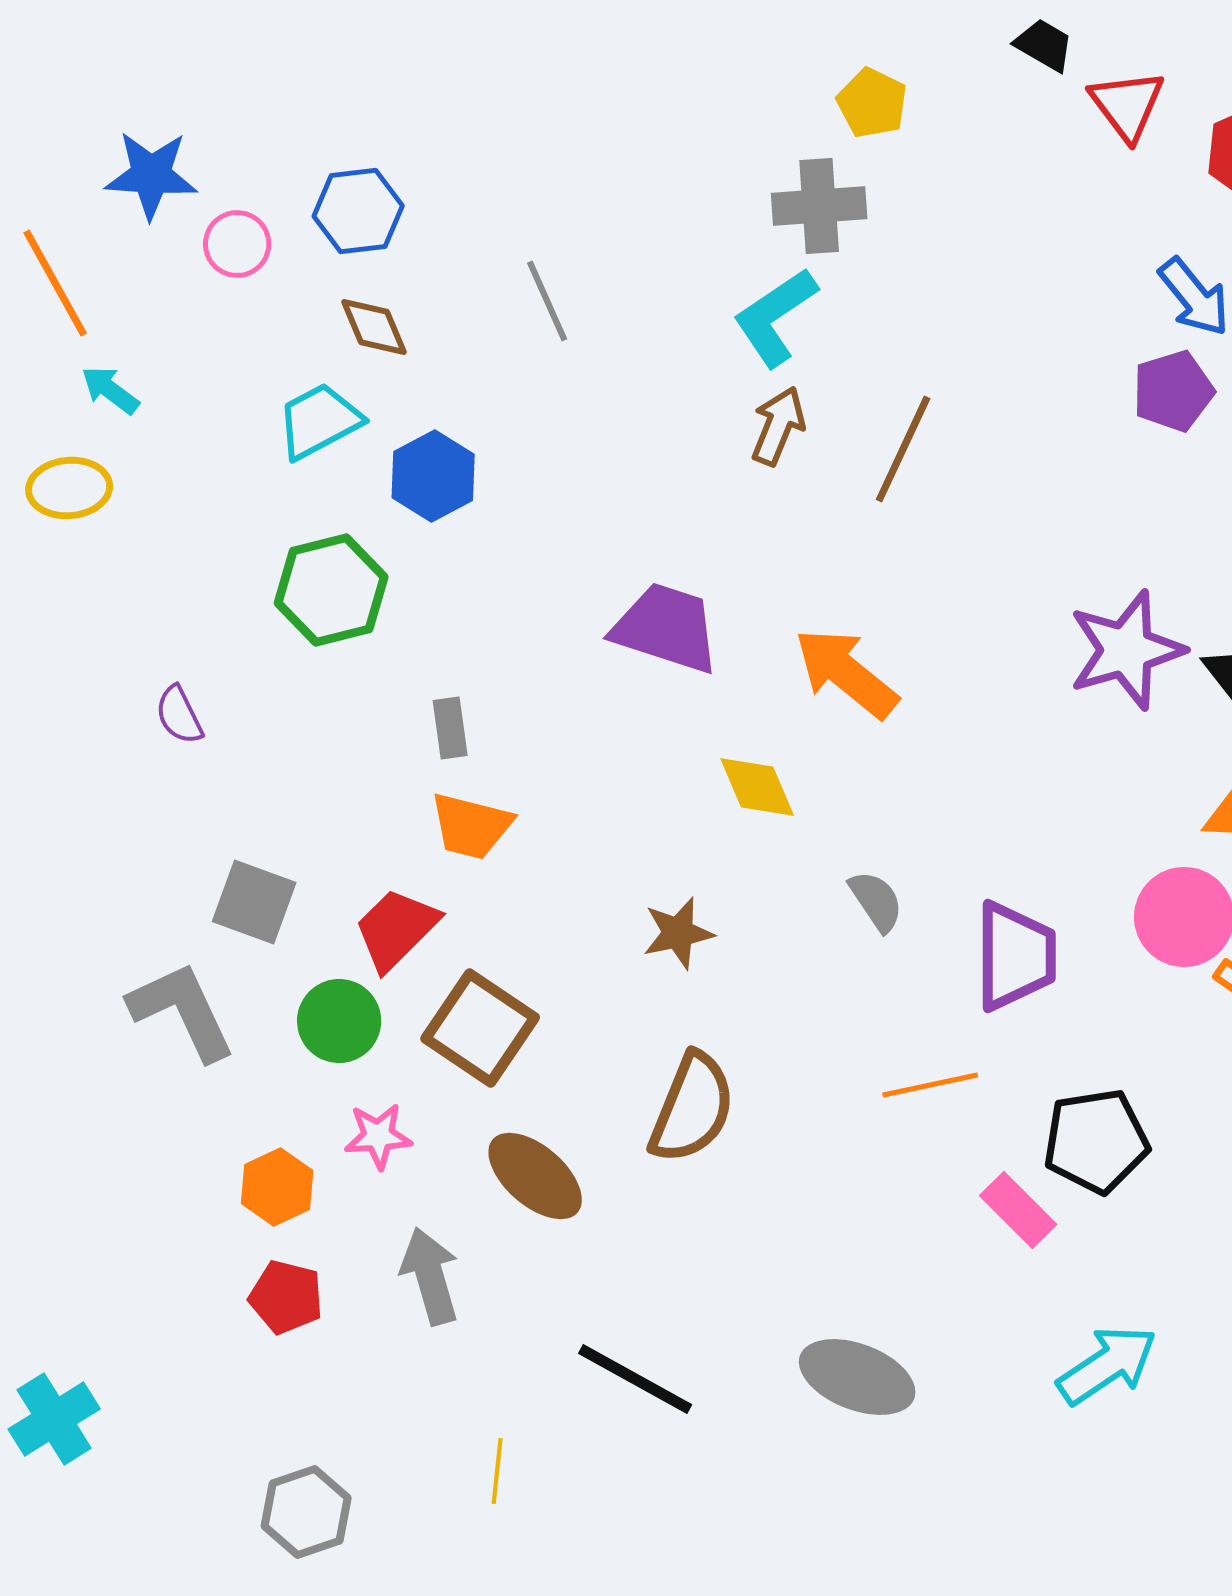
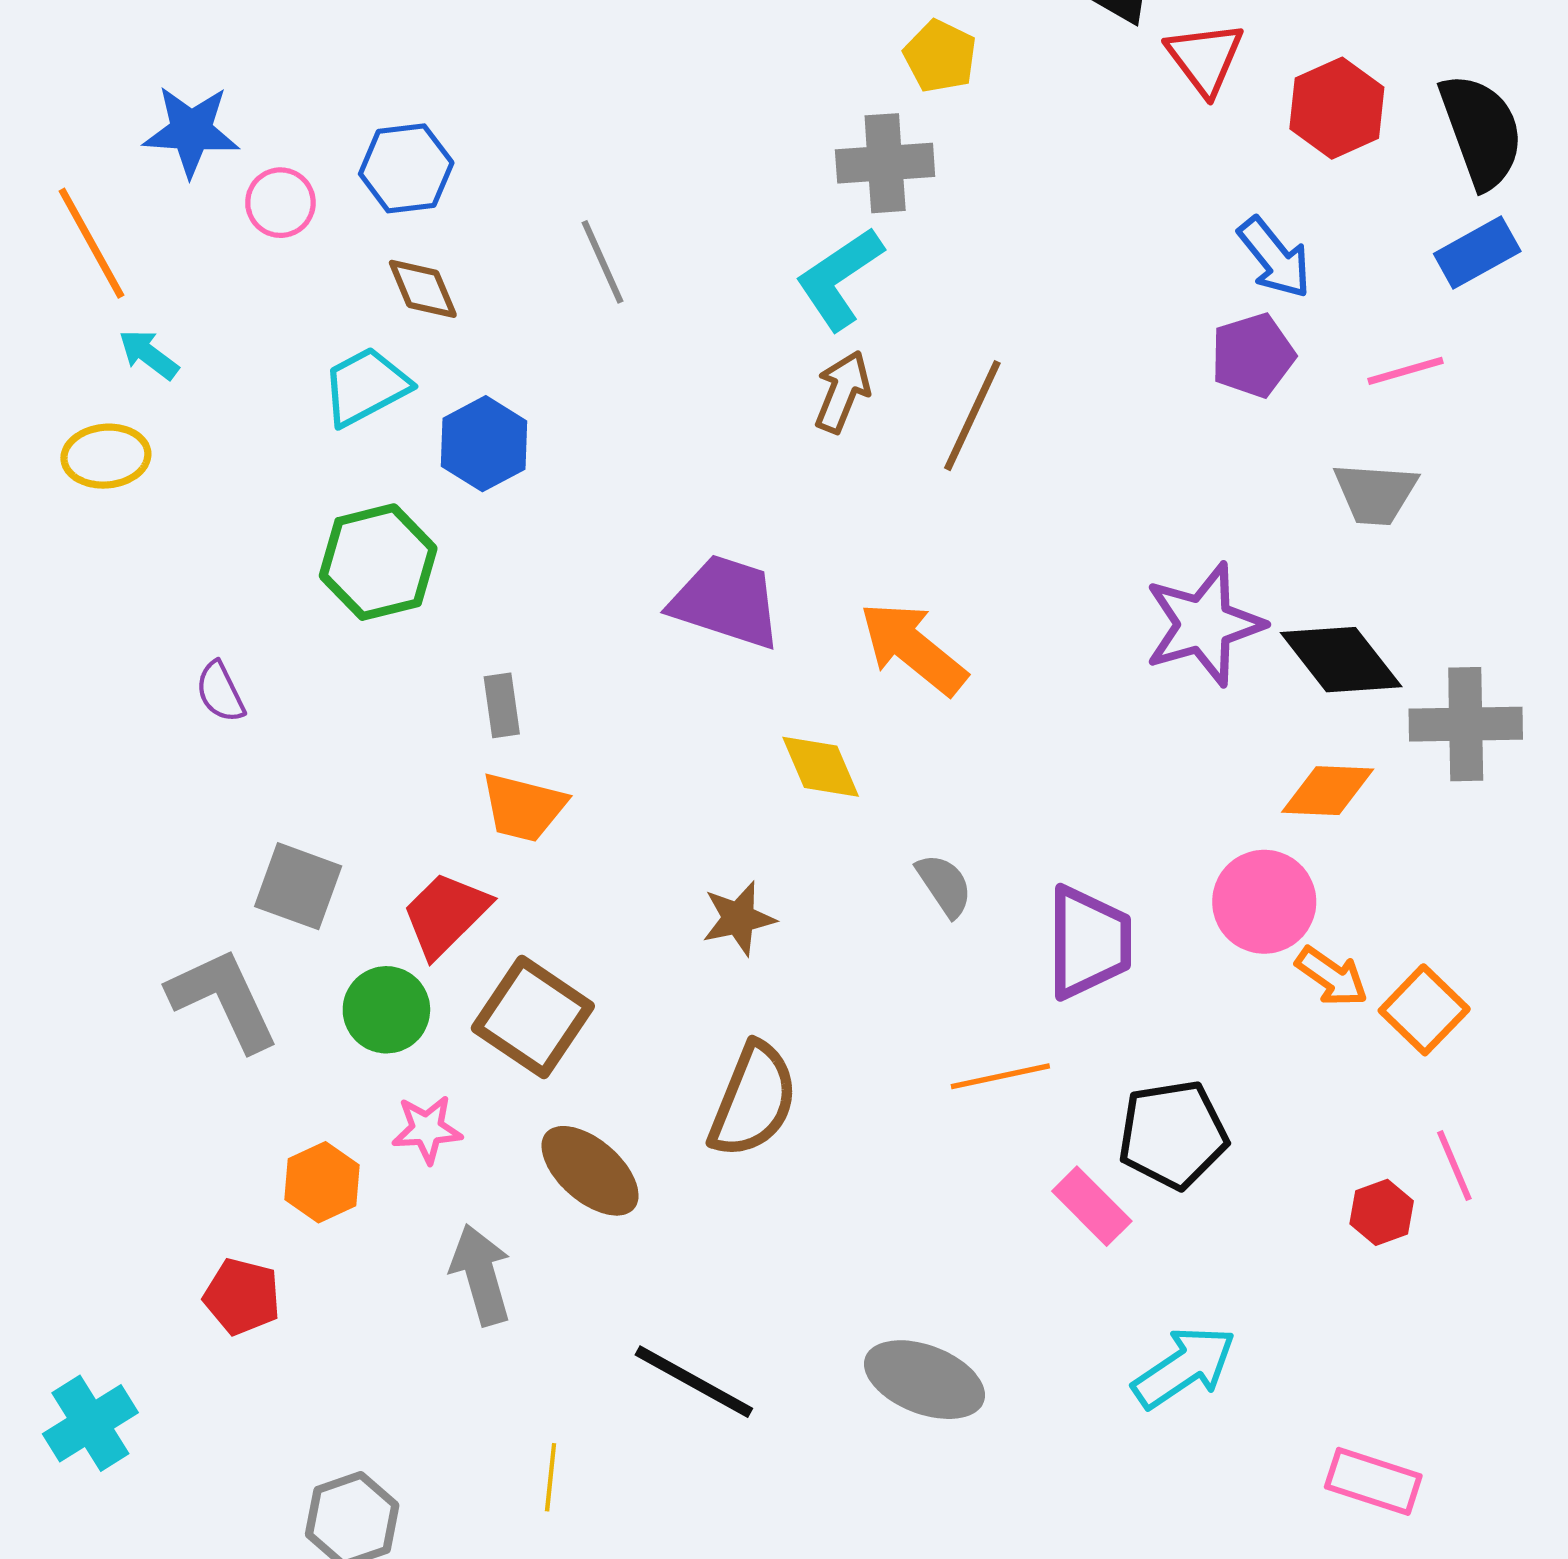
red pentagon: (286, 1297) -> (242, 1296), moved

